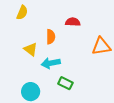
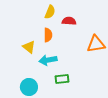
yellow semicircle: (22, 12) -> (50, 12), moved
green rectangle: (65, 83) -> (62, 79), turned -32

